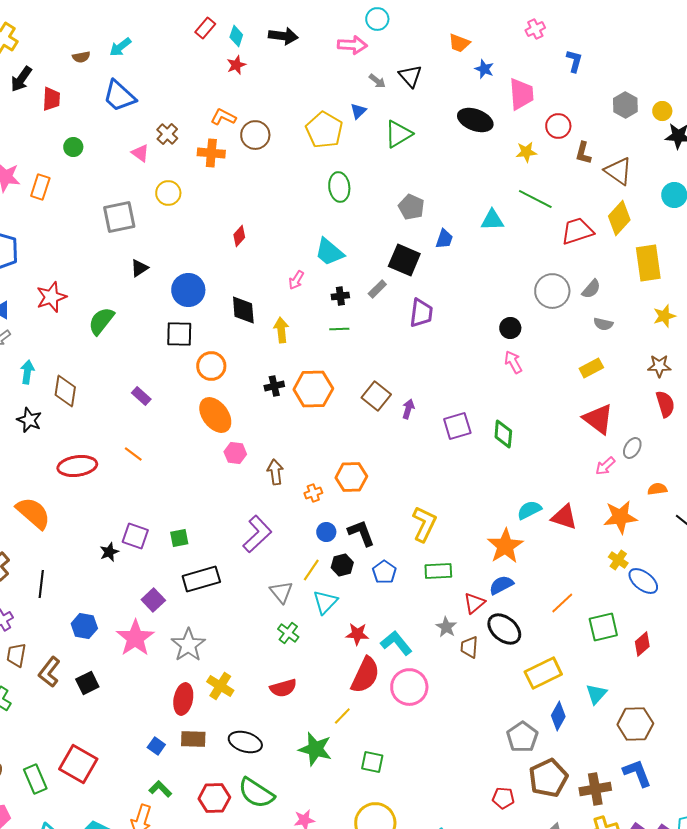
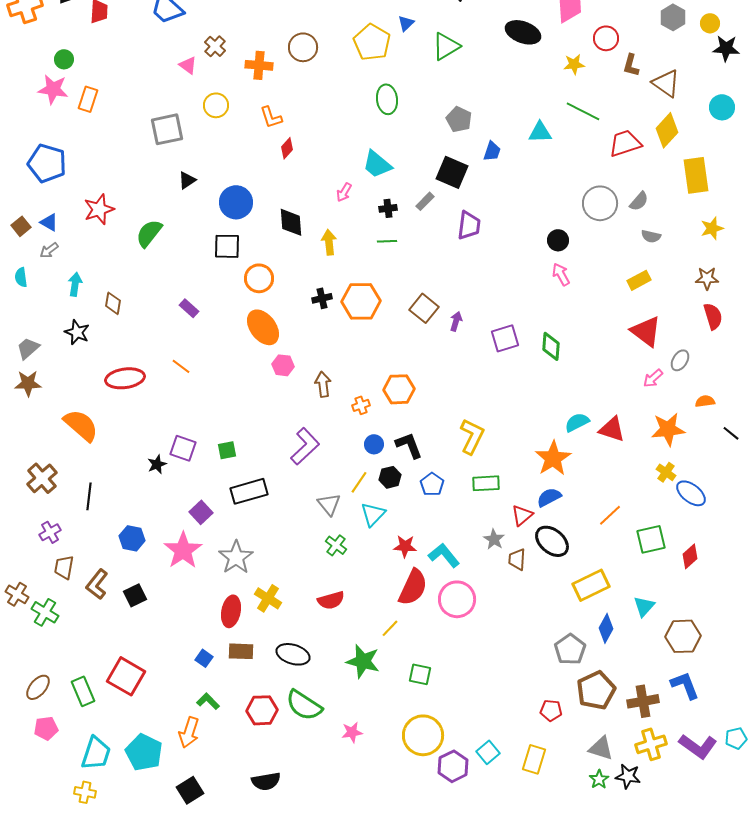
orange L-shape: (223, 117) -> (271, 117), moved, turned -135
green circle: (73, 147) -> (64, 59), moved
brown diamond: (65, 391) -> (113, 303), size x0.7

